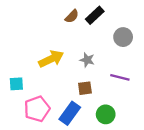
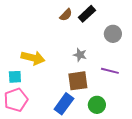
yellow arrow: (51, 59) -> (33, 58), moved, turned 40
brown square: (85, 88) -> (78, 81), size x1.5
pink pentagon: (37, 109) -> (16, 100), moved

